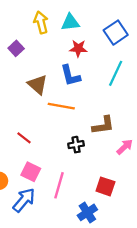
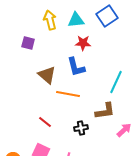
blue square: (116, 33) -> (107, 16), moved
purple square: (16, 48) -> (28, 43), turned -32
cyan line: (116, 73) -> (116, 82), moved
red line: (24, 138) -> (45, 122), moved

